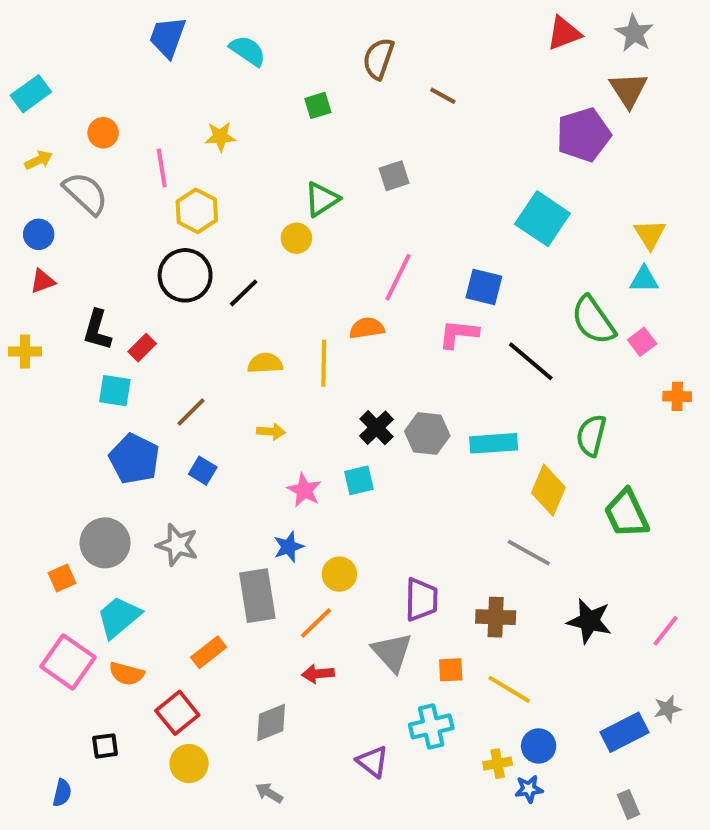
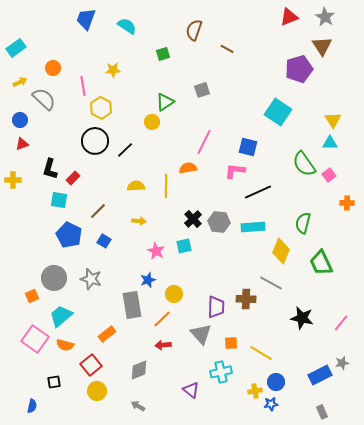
black line: (531, 361) -> (258, 192), moved, turned -64
brown cross: (496, 617) -> (246, 299), moved

